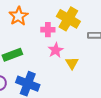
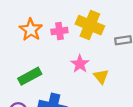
pink cross: (48, 30) -> (59, 31), moved

